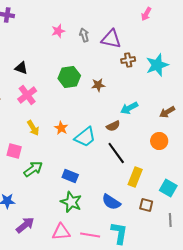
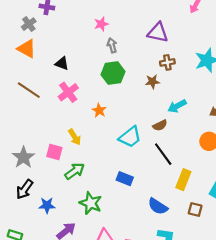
gray arrow: (84, 35) -> (112, 45), moved
brown cross: (128, 60) -> (167, 62), moved
brown star: (98, 85) -> (152, 82), moved
yellow arrow: (33, 128) -> (75, 137), moved
orange star: (61, 128) -> (99, 110), moved
blue rectangle: (70, 176) -> (125, 179), moved
green star: (71, 202) -> (91, 203), moved

